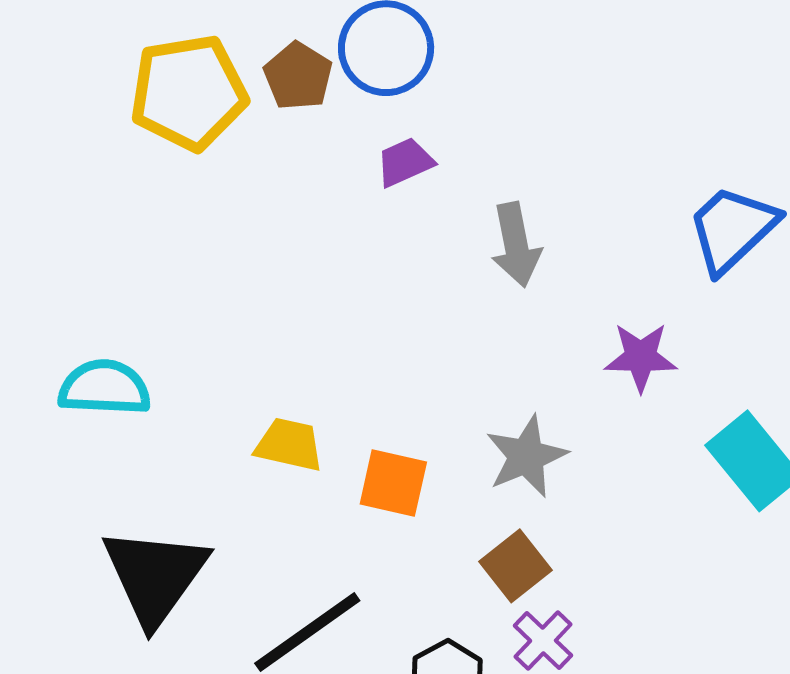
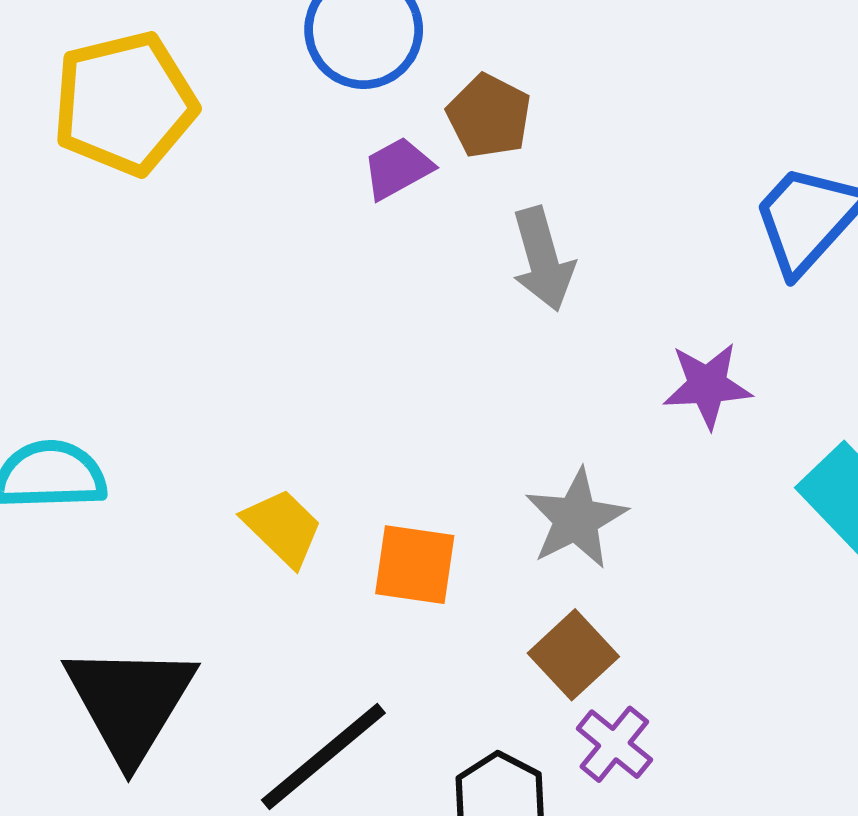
brown pentagon: (298, 76) -> (489, 116), moved
yellow trapezoid: (289, 445) -> (283, 527), turned 36

